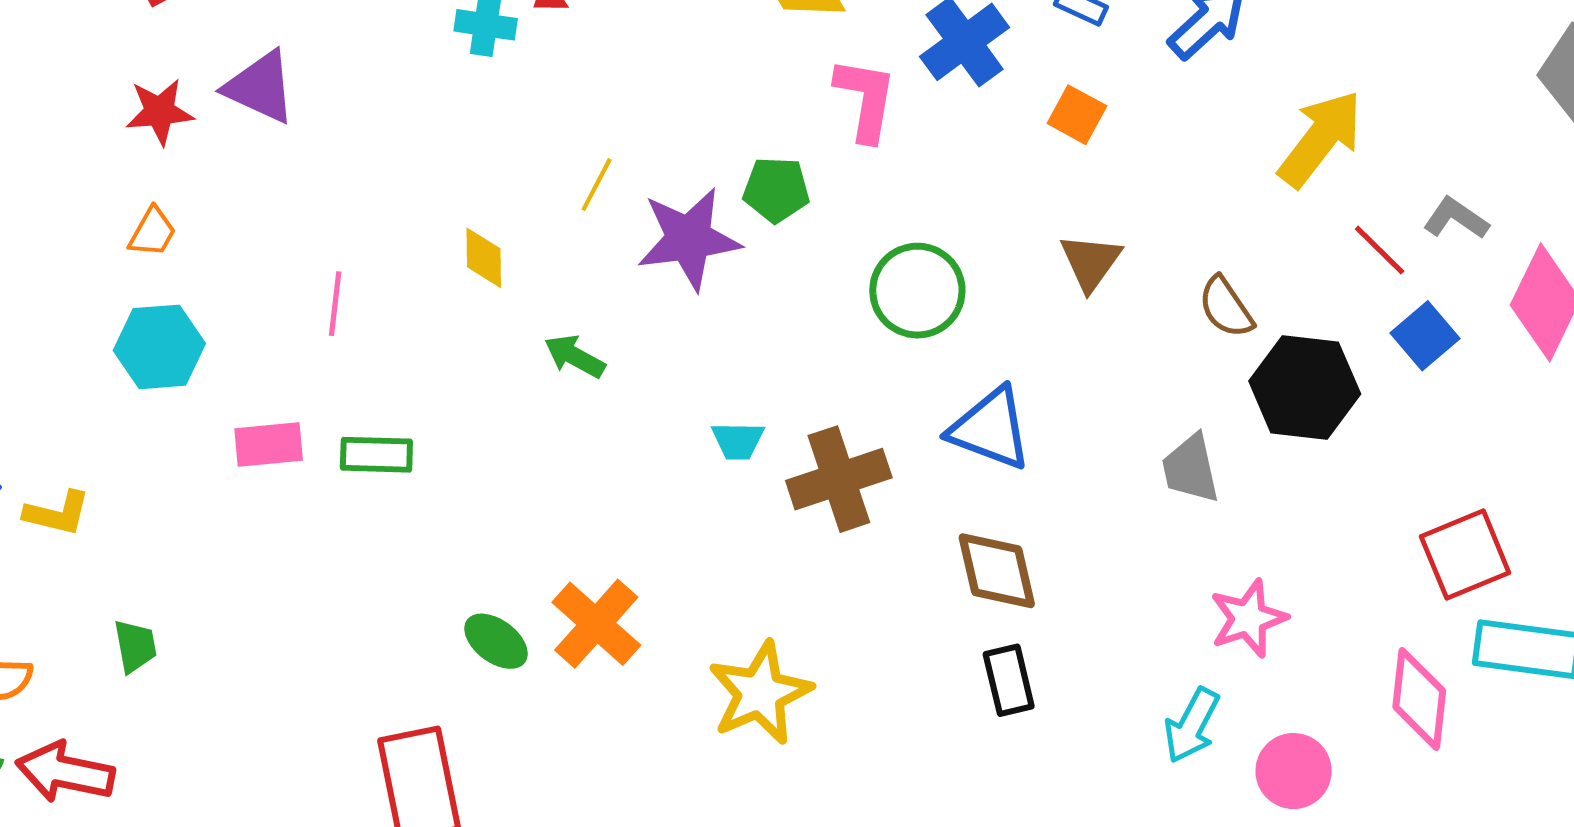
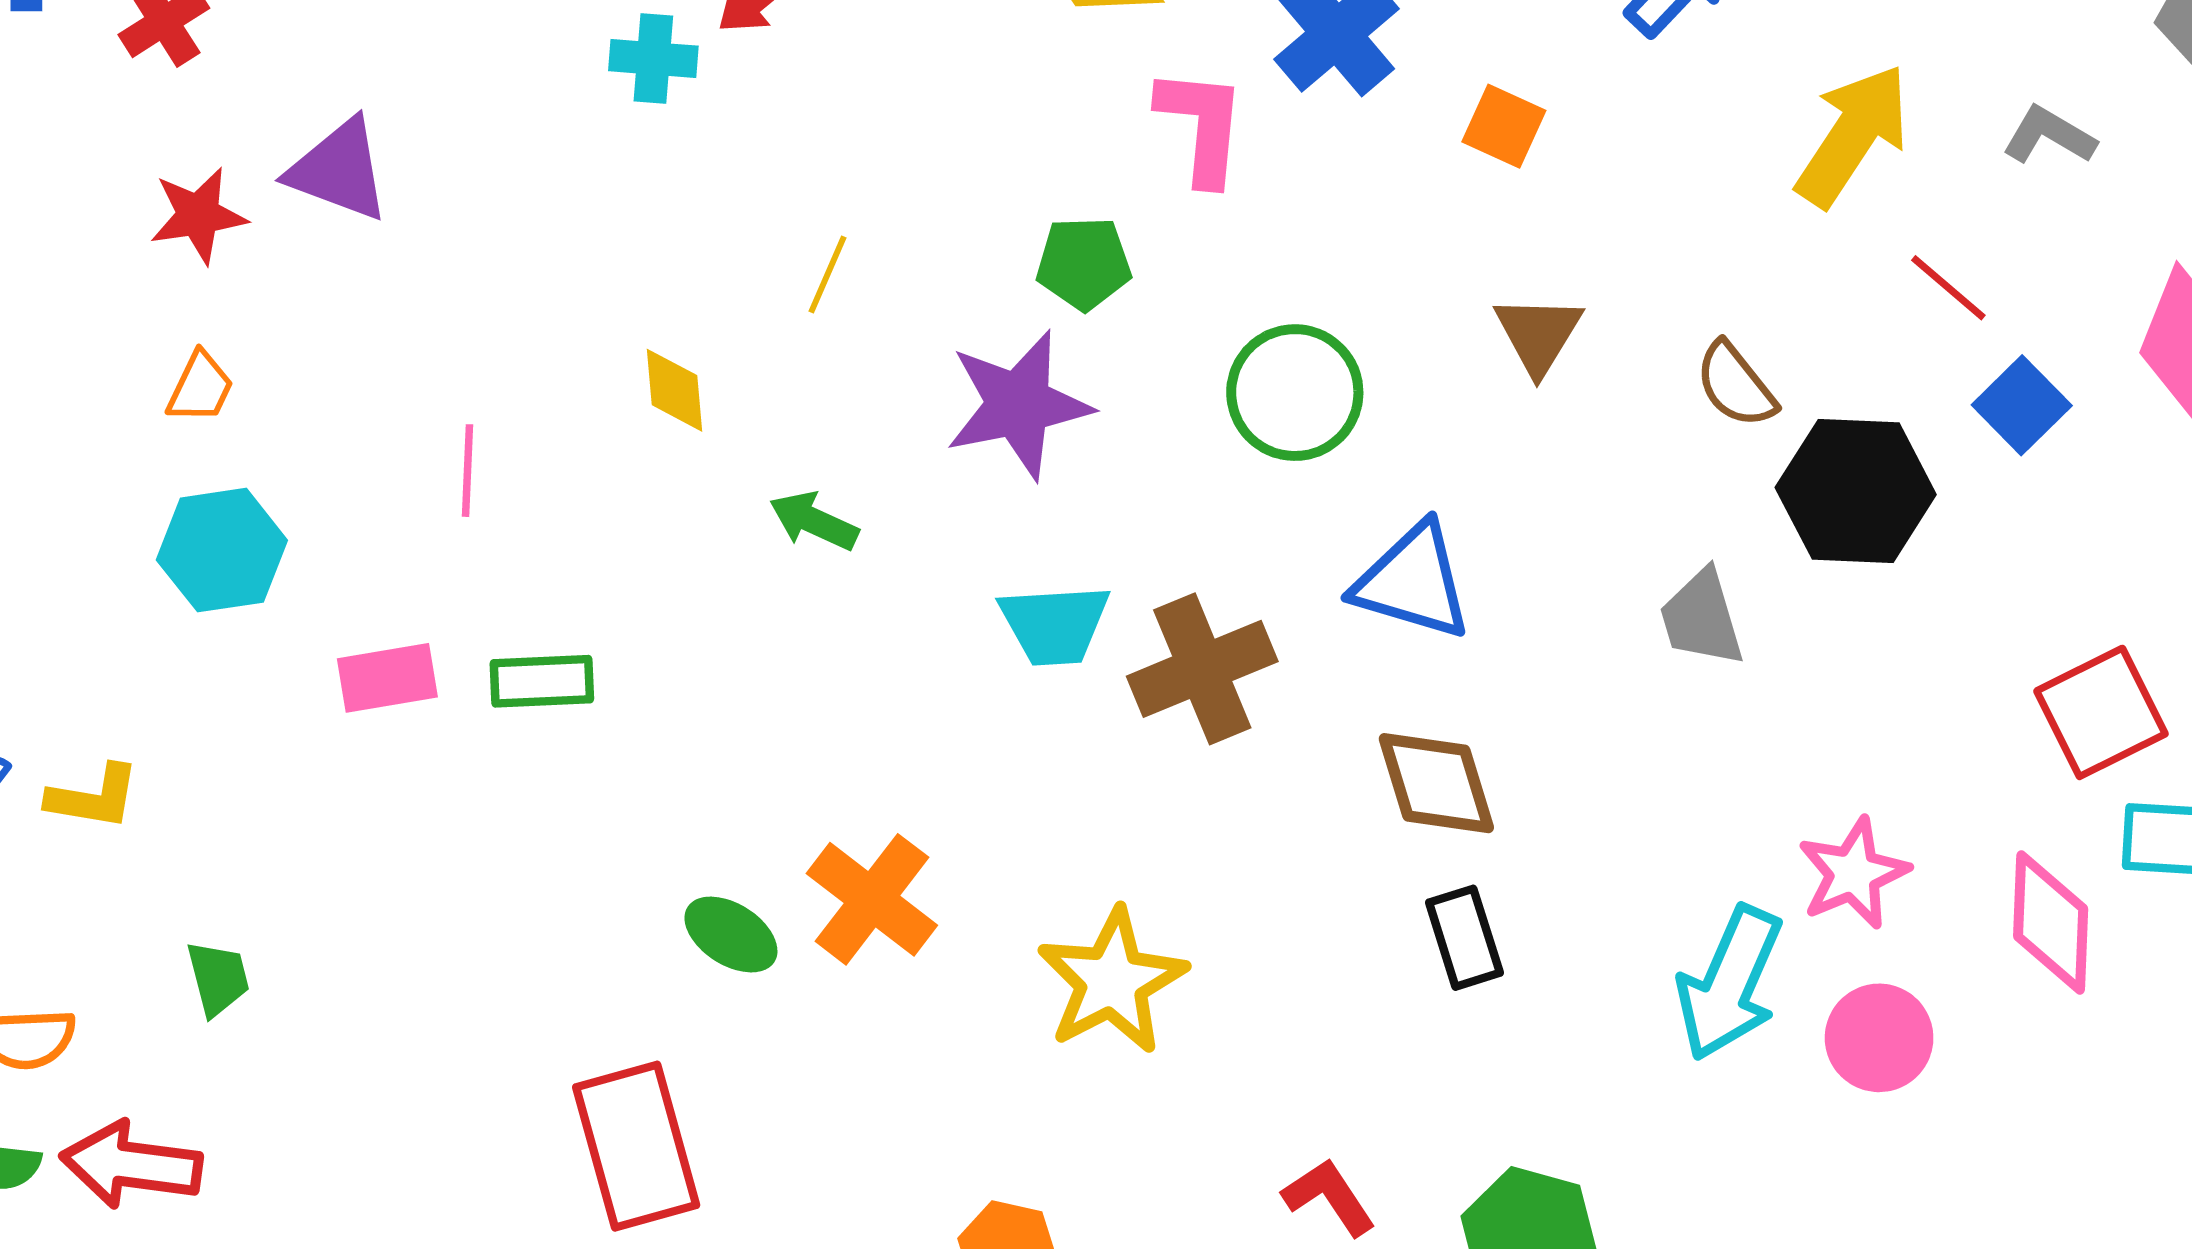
gray L-shape: (1456, 218) -> (2049, 136), moved
purple star: (689, 239) -> (1018, 405), moved
cyan trapezoid: (738, 441) -> (1055, 625), size x1.5
pink star: (1248, 618) -> (1853, 873), moved
cyan arrow: (1192, 725) -> (1730, 983), size x1.4

